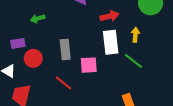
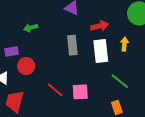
gray rectangle: (65, 50) -> (72, 45), moved
green line: (133, 61) -> (120, 81), moved
pink square: (89, 65) -> (80, 92), moved

